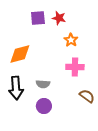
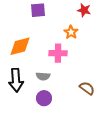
red star: (59, 18) -> (84, 10), moved
pink cross: (75, 67) -> (58, 53), moved

